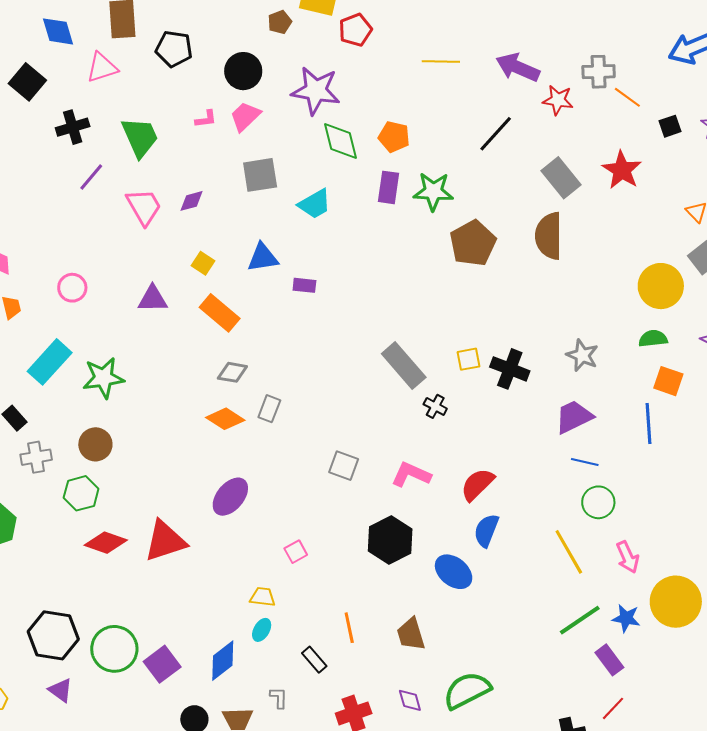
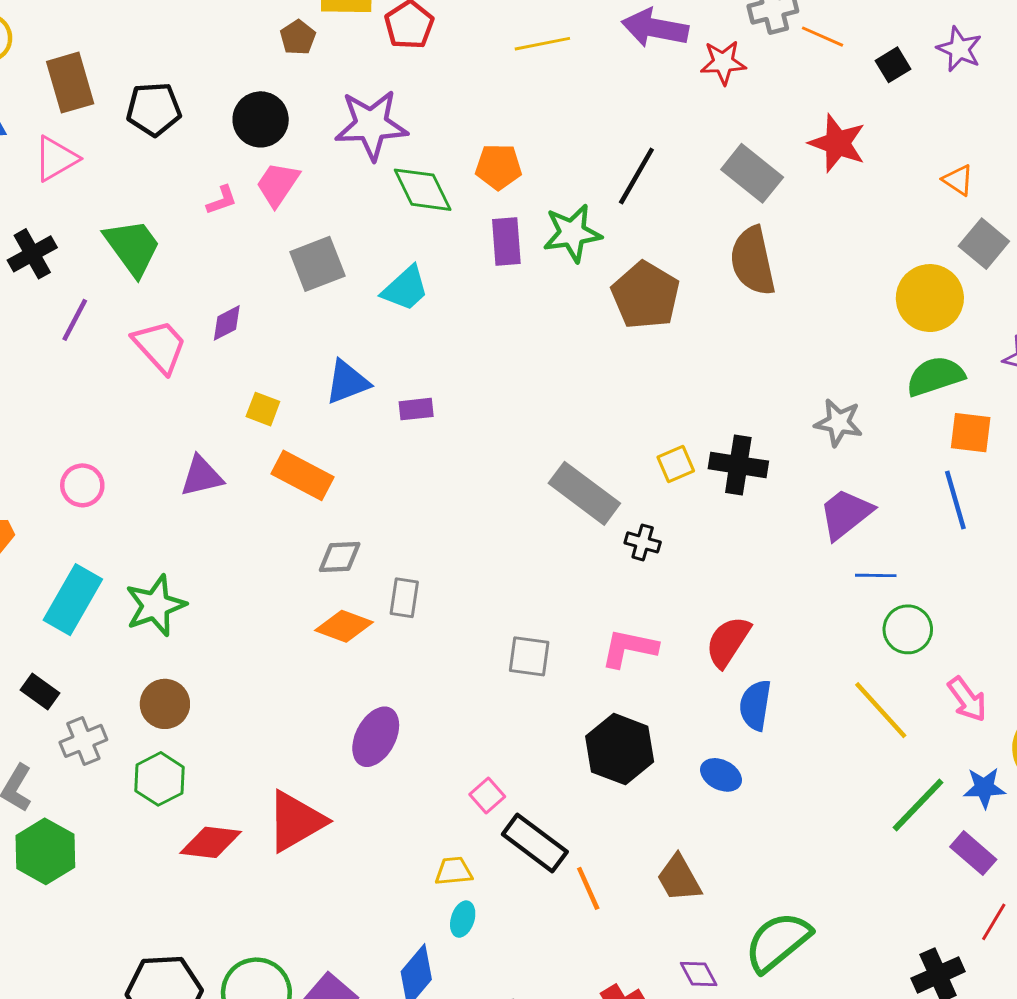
black line: (496, 134) -> (636, 176), moved
green semicircle: (653, 339) -> (935, 376), size x1.4
blue ellipse: (454, 572) -> (721, 775), size x0.7
black rectangle: (314, 660) -> (535, 843), moved, size x1.6

